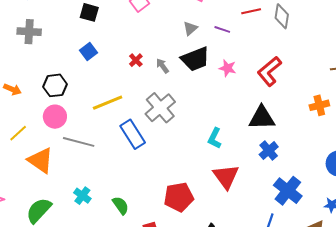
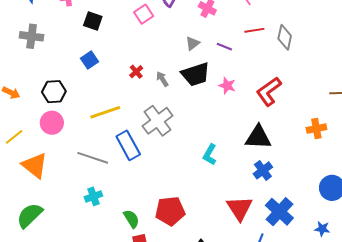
gray line: (79, 142) -> (93, 158), moved
red triangle: (226, 177) -> (240, 208), moved
cyan cross: (82, 196) -> (93, 196), moved, turned 30
green semicircle: (121, 205) -> (131, 219), moved

